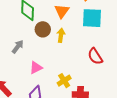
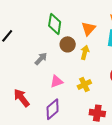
yellow cross: (64, 81) -> (84, 85), moved

